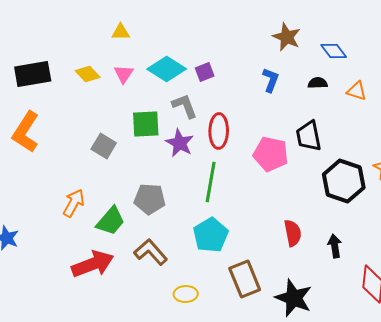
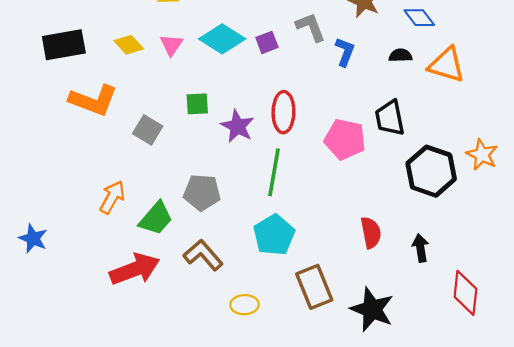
orange triangle: (357, 91) -> (446, 65), size x1.6
gray L-shape: (185, 106) -> (311, 27), moved
green square: (146, 124) -> (197, 104), size x0.7
orange L-shape: (26, 132) -> (93, 100), moved, turned -102

